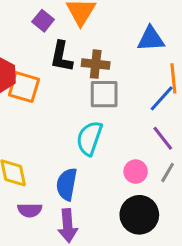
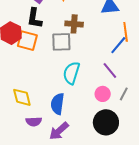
black L-shape: (61, 57) -> (34, 18), moved
gray square: (104, 94) -> (61, 42), moved
purple line: (163, 138) -> (110, 71), moved
purple arrow: (68, 226) -> (59, 131), turned 55

